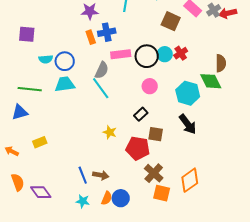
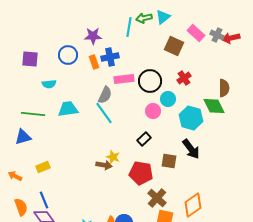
gray cross: (214, 10) -> (217, 35), turned -32
cyan circle: (165, 54) -> (168, 99), moved
blue circle: (65, 61) -> (68, 55), moved
brown square: (156, 134) -> (169, 161), moved
blue line: (83, 175) -> (44, 200), moved
brown arrow: (101, 175) -> (104, 165), moved

